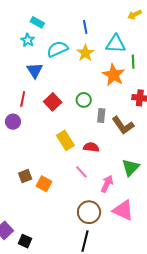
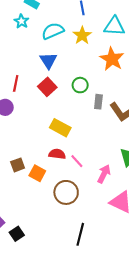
blue triangle: (35, 70) -> (48, 60), moved
yellow rectangle: (65, 140) -> (60, 128), turned -30
red semicircle: (91, 147) -> (57, 154), moved
brown circle: (89, 212) -> (66, 192), moved
black square: (25, 241) -> (17, 234), turned 32

